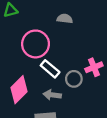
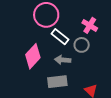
pink cross: (94, 67) -> (90, 25), moved, turned -35

